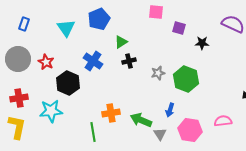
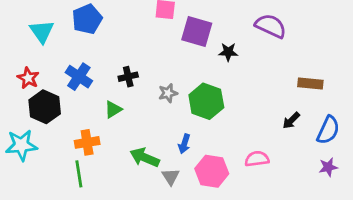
purple square: (179, 28) -> (197, 31), size x1.6
green triangle: (121, 42) -> (113, 110), moved
red star: (46, 62) -> (28, 78), moved
orange cross: (111, 113) -> (87, 142), moved

